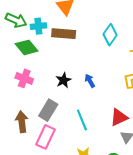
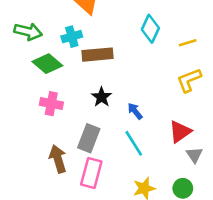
cyan cross: (38, 26) -> (72, 37), moved
brown rectangle: (64, 34) -> (98, 55), moved
blue arrow: (90, 81) -> (135, 111), moved

